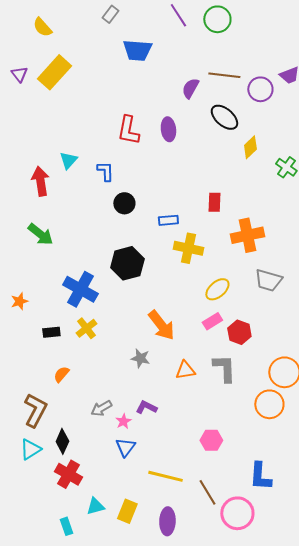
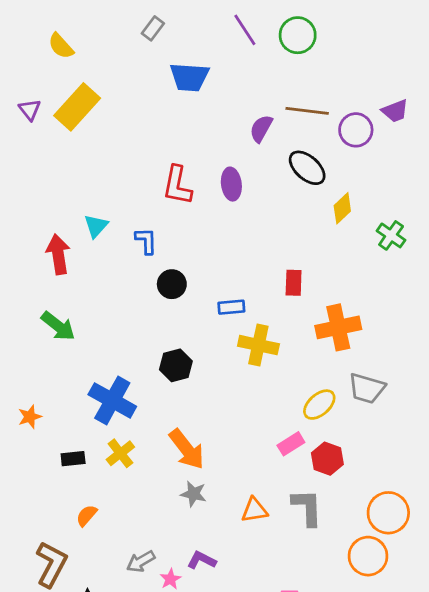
black hexagon: (127, 263) -> (176, 365), size x0.7
yellow ellipse: (217, 289) -> (319, 405), moved
orange arrow: (161, 325) -> (187, 449), moved

